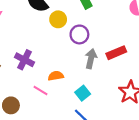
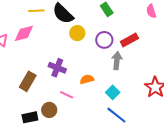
yellow circle: (58, 19) -> (77, 33), moved
red rectangle: (116, 53) -> (129, 40), moved
pink line: (41, 90) -> (67, 95), moved

